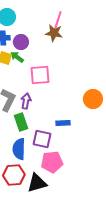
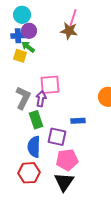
purple circle: (21, 42) -> (29, 31), moved
green arrow: (17, 57) -> (28, 47), moved
pink square: (40, 75) -> (50, 85), moved
black triangle: (37, 183) -> (64, 182), moved, turned -40

